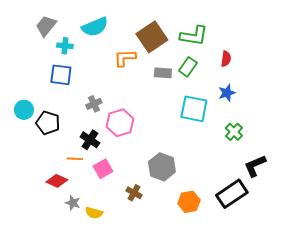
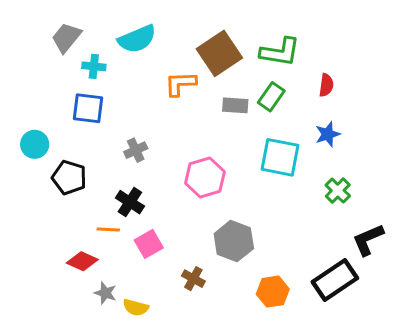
cyan circle: (24, 110) -> (35, 144), moved
pink hexagon: (120, 123) -> (205, 178), moved

